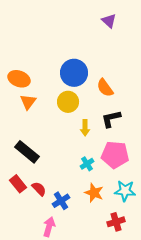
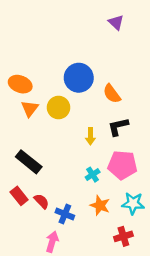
yellow circle: (68, 102) -> (58, 108), moved
blue cross: (61, 201) -> (65, 214), turned -36

